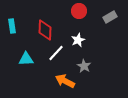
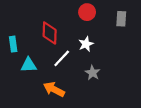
gray rectangle: (110, 17) -> (121, 19), turned -56
cyan rectangle: (12, 26) -> (13, 44), moved
orange arrow: (65, 81) -> (54, 89), moved

